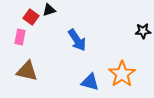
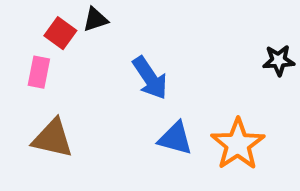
blue triangle: (90, 82) -> (175, 138), moved

